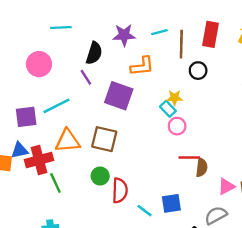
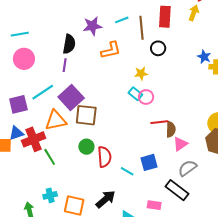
cyan line: (61, 27) -> (20, 34), moved
purple line: (86, 77) -> (65, 65), turned 48
purple square: (119, 96) -> (71, 98), moved, turned 35
cyan rectangle: (168, 109) -> (135, 94), moved
pink triangle: (226, 186) -> (180, 144), moved

